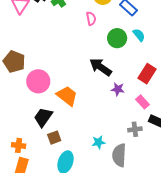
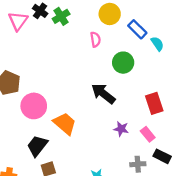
cyan semicircle: (139, 35) -> (157, 44), moved
red rectangle: (147, 74) -> (154, 103), turned -54
purple star: (118, 89) -> (121, 129), moved

